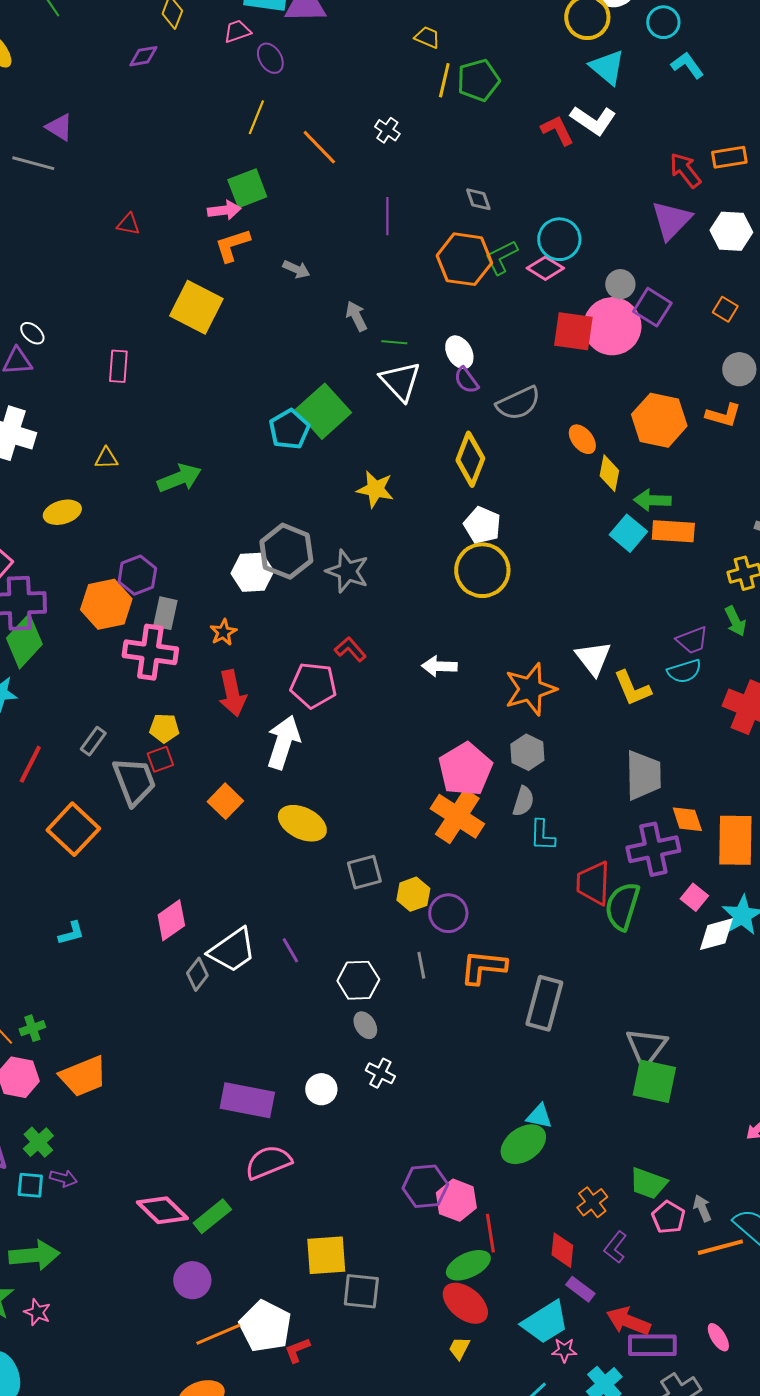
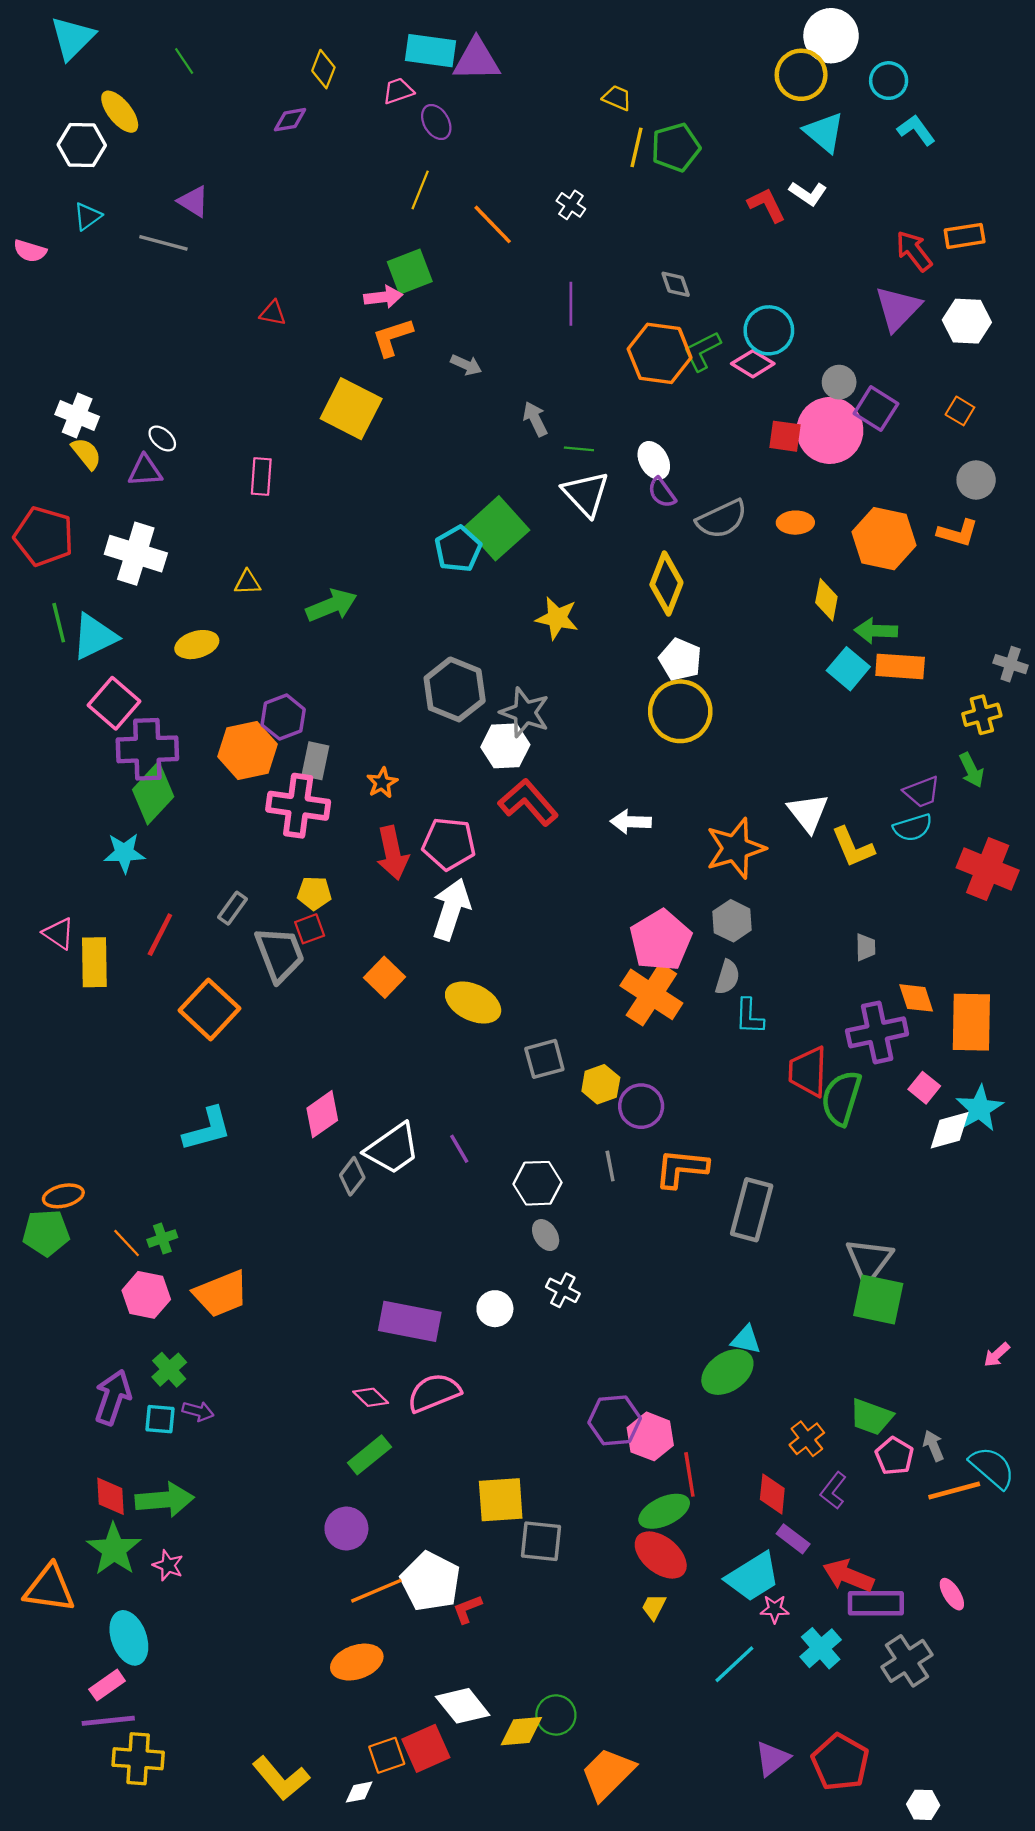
white L-shape: (593, 120) -> (808, 193), size x0.7
red square: (573, 331) -> (785, 436), size x0.7
orange ellipse: (582, 439) -> (795, 523), moved, turned -52
white hexagon: (252, 572) -> (505, 746), moved
red L-shape: (350, 649) -> (528, 802), size x1.6
pink pentagon: (313, 685) -> (449, 844), moved
gray trapezoid: (643, 775) -> (866, 947), size x0.5
cyan L-shape: (71, 933) -> (207, 1129), size x1.6
pink diamond: (162, 1210) -> (371, 1397), moved, size x0.6

